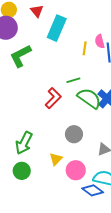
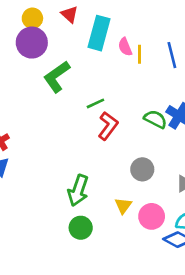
pink semicircle: (100, 41) -> (125, 47), moved
green line: (73, 80) -> (95, 103), moved
green semicircle: (89, 98) -> (155, 119), size x0.7

